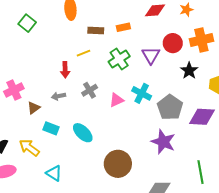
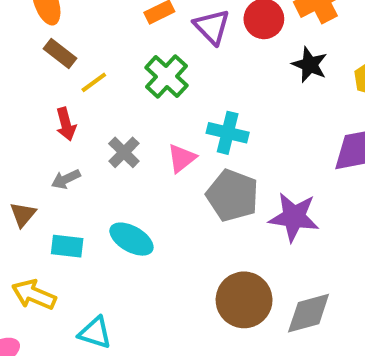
brown rectangle: (96, 31) -> (60, 54), moved, turned 49
purple triangle: (151, 55) -> (212, 27), moved
gray pentagon: (170, 107) -> (232, 195), moved
brown circle: (118, 164) -> (244, 300), moved

